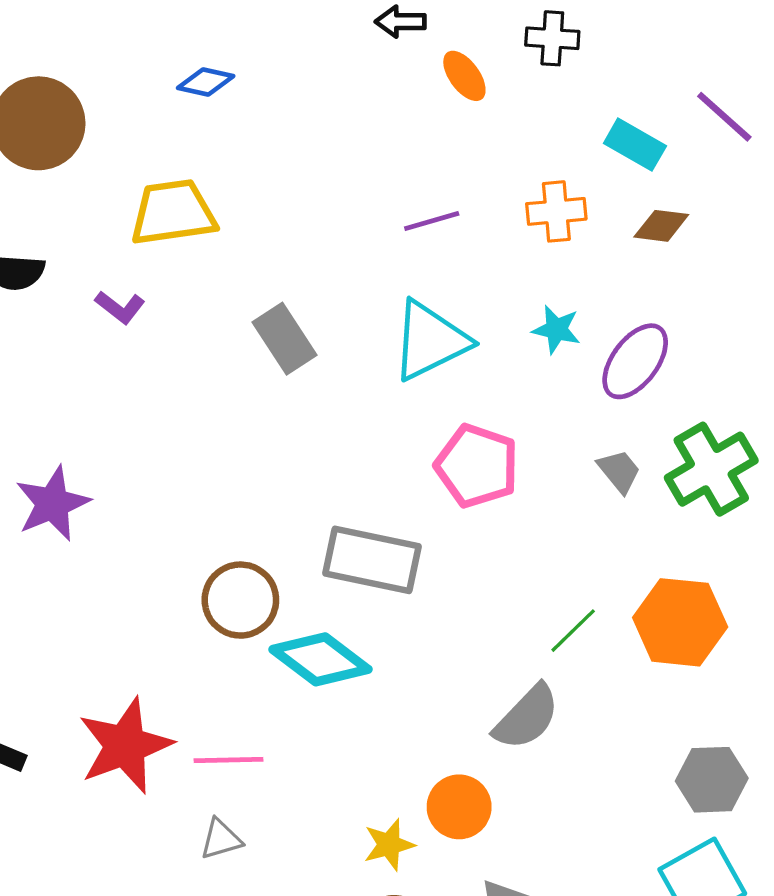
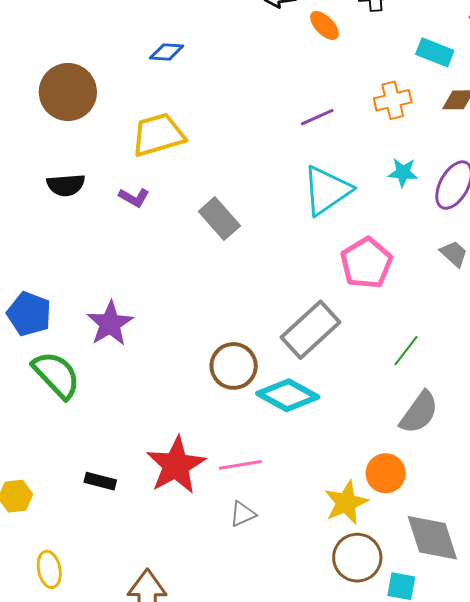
gray rectangle: (284, 339) -> (219, 219), moved
pink pentagon: (477, 466) -> (366, 263), turned 30
gray rectangle: (372, 560) -> (311, 330), turned -46
green line: (573, 631) -> (406, 351), moved
yellow star: (389, 845) -> (346, 503), size x1.4

